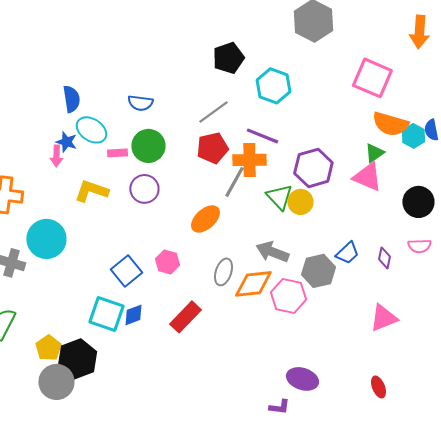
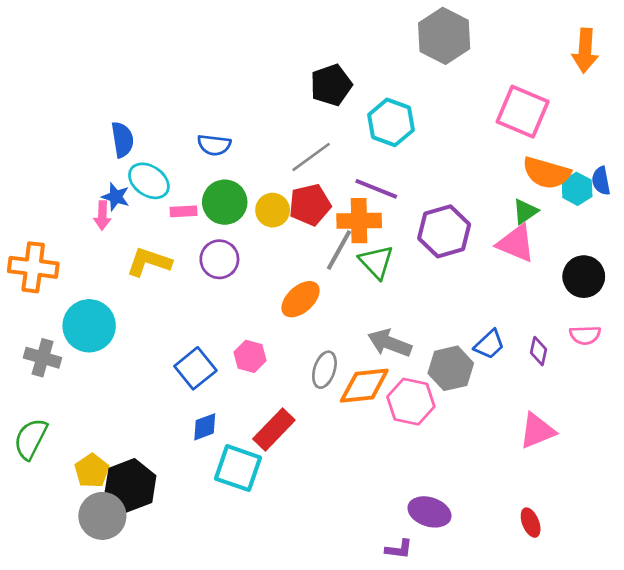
green triangle: (279, 197) -> (376, 262), moved
yellow circle: (300, 202) -> (273, 210), moved
cyan square: (106, 314) -> (238, 468), moved

